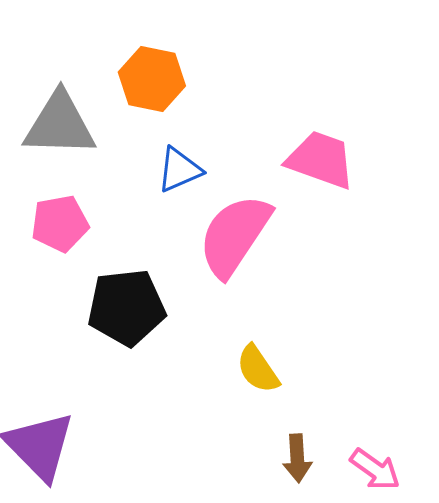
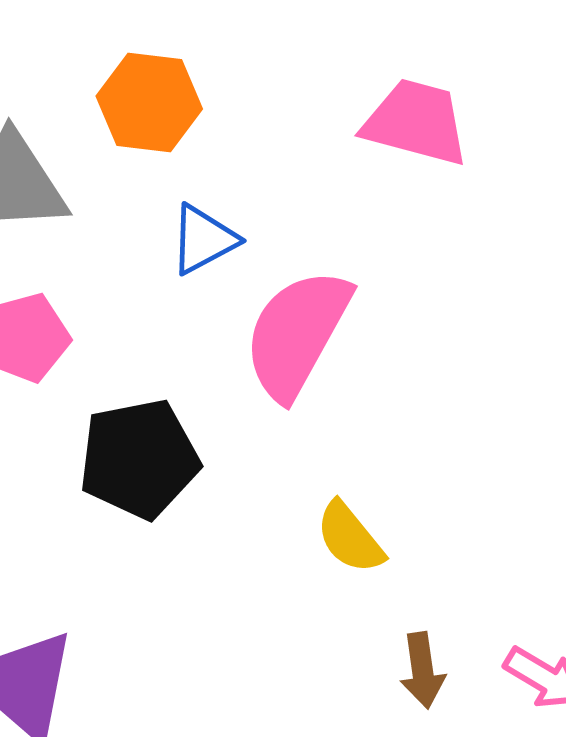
pink trapezoid: (321, 160) -> (416, 122), moved

